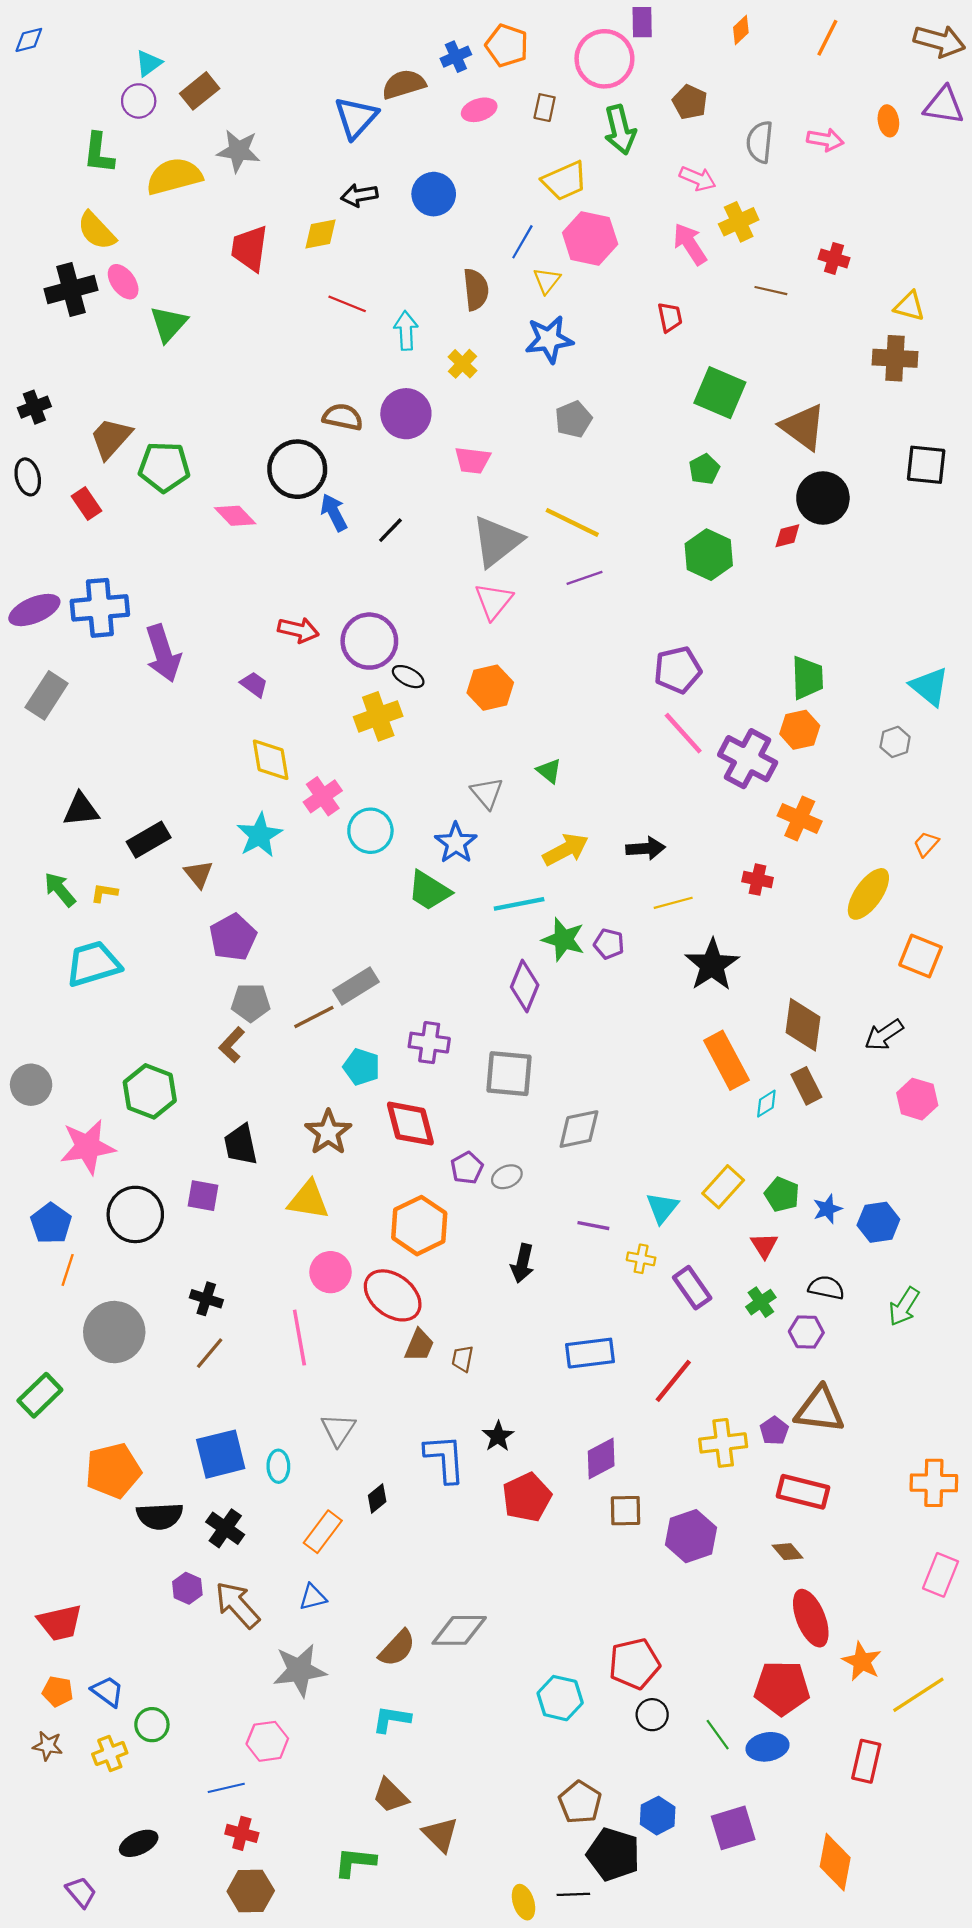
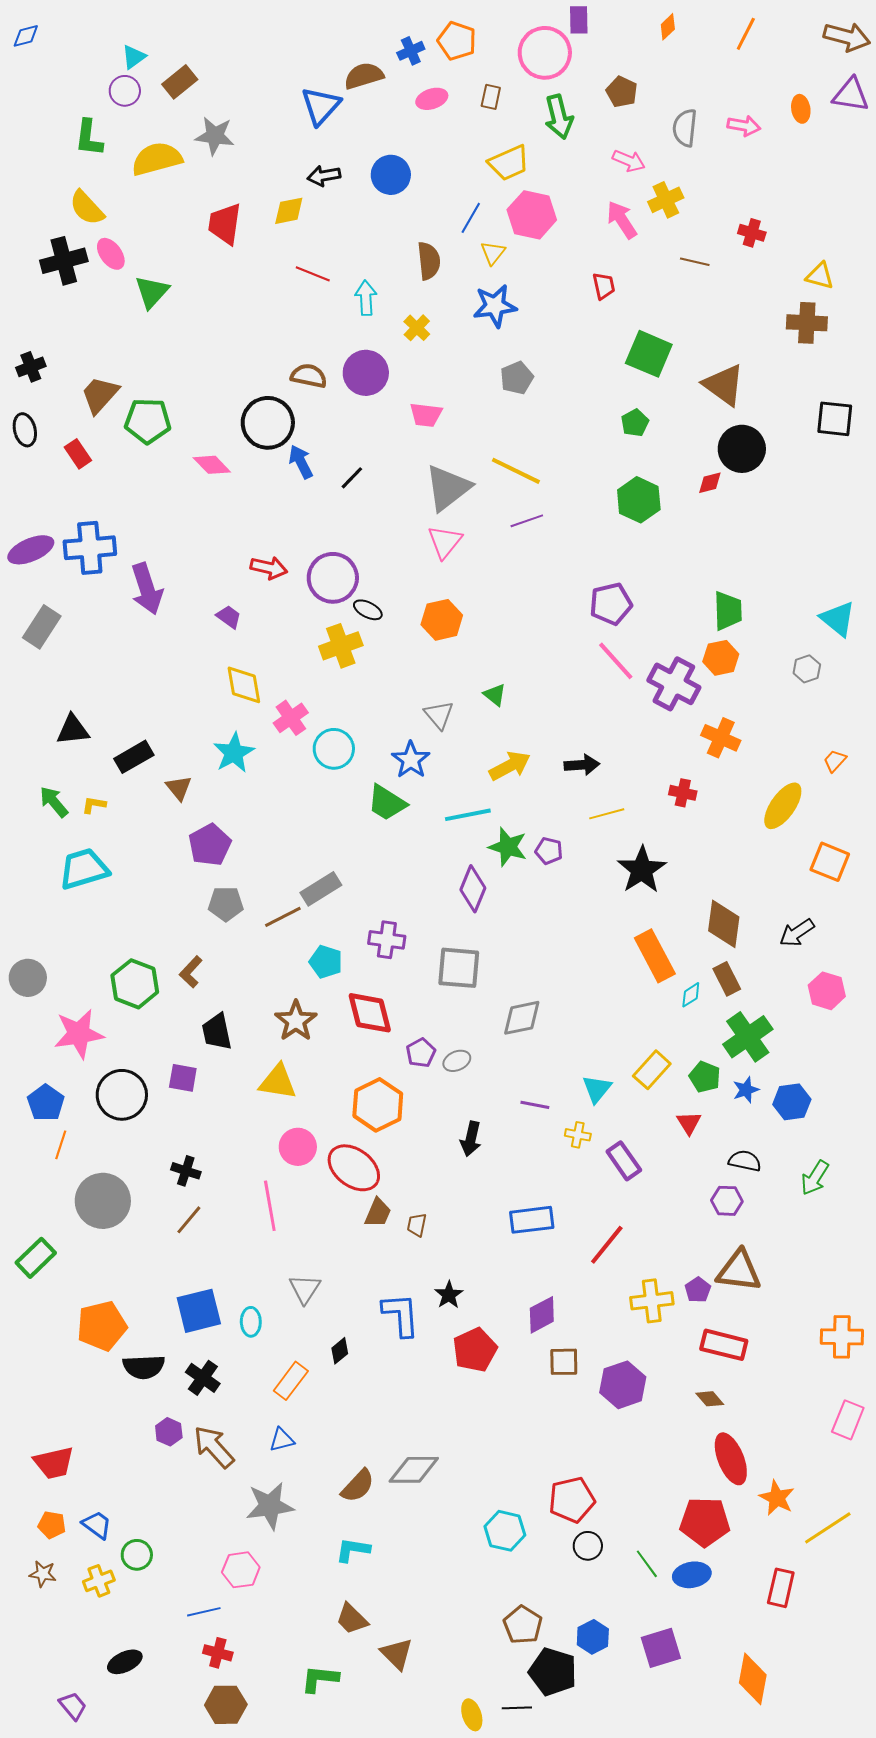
brown L-shape: (232, 1045) -> (191, 972), moved
green cross: (761, 1302) -> (748, 1037), moved, size x1.8

